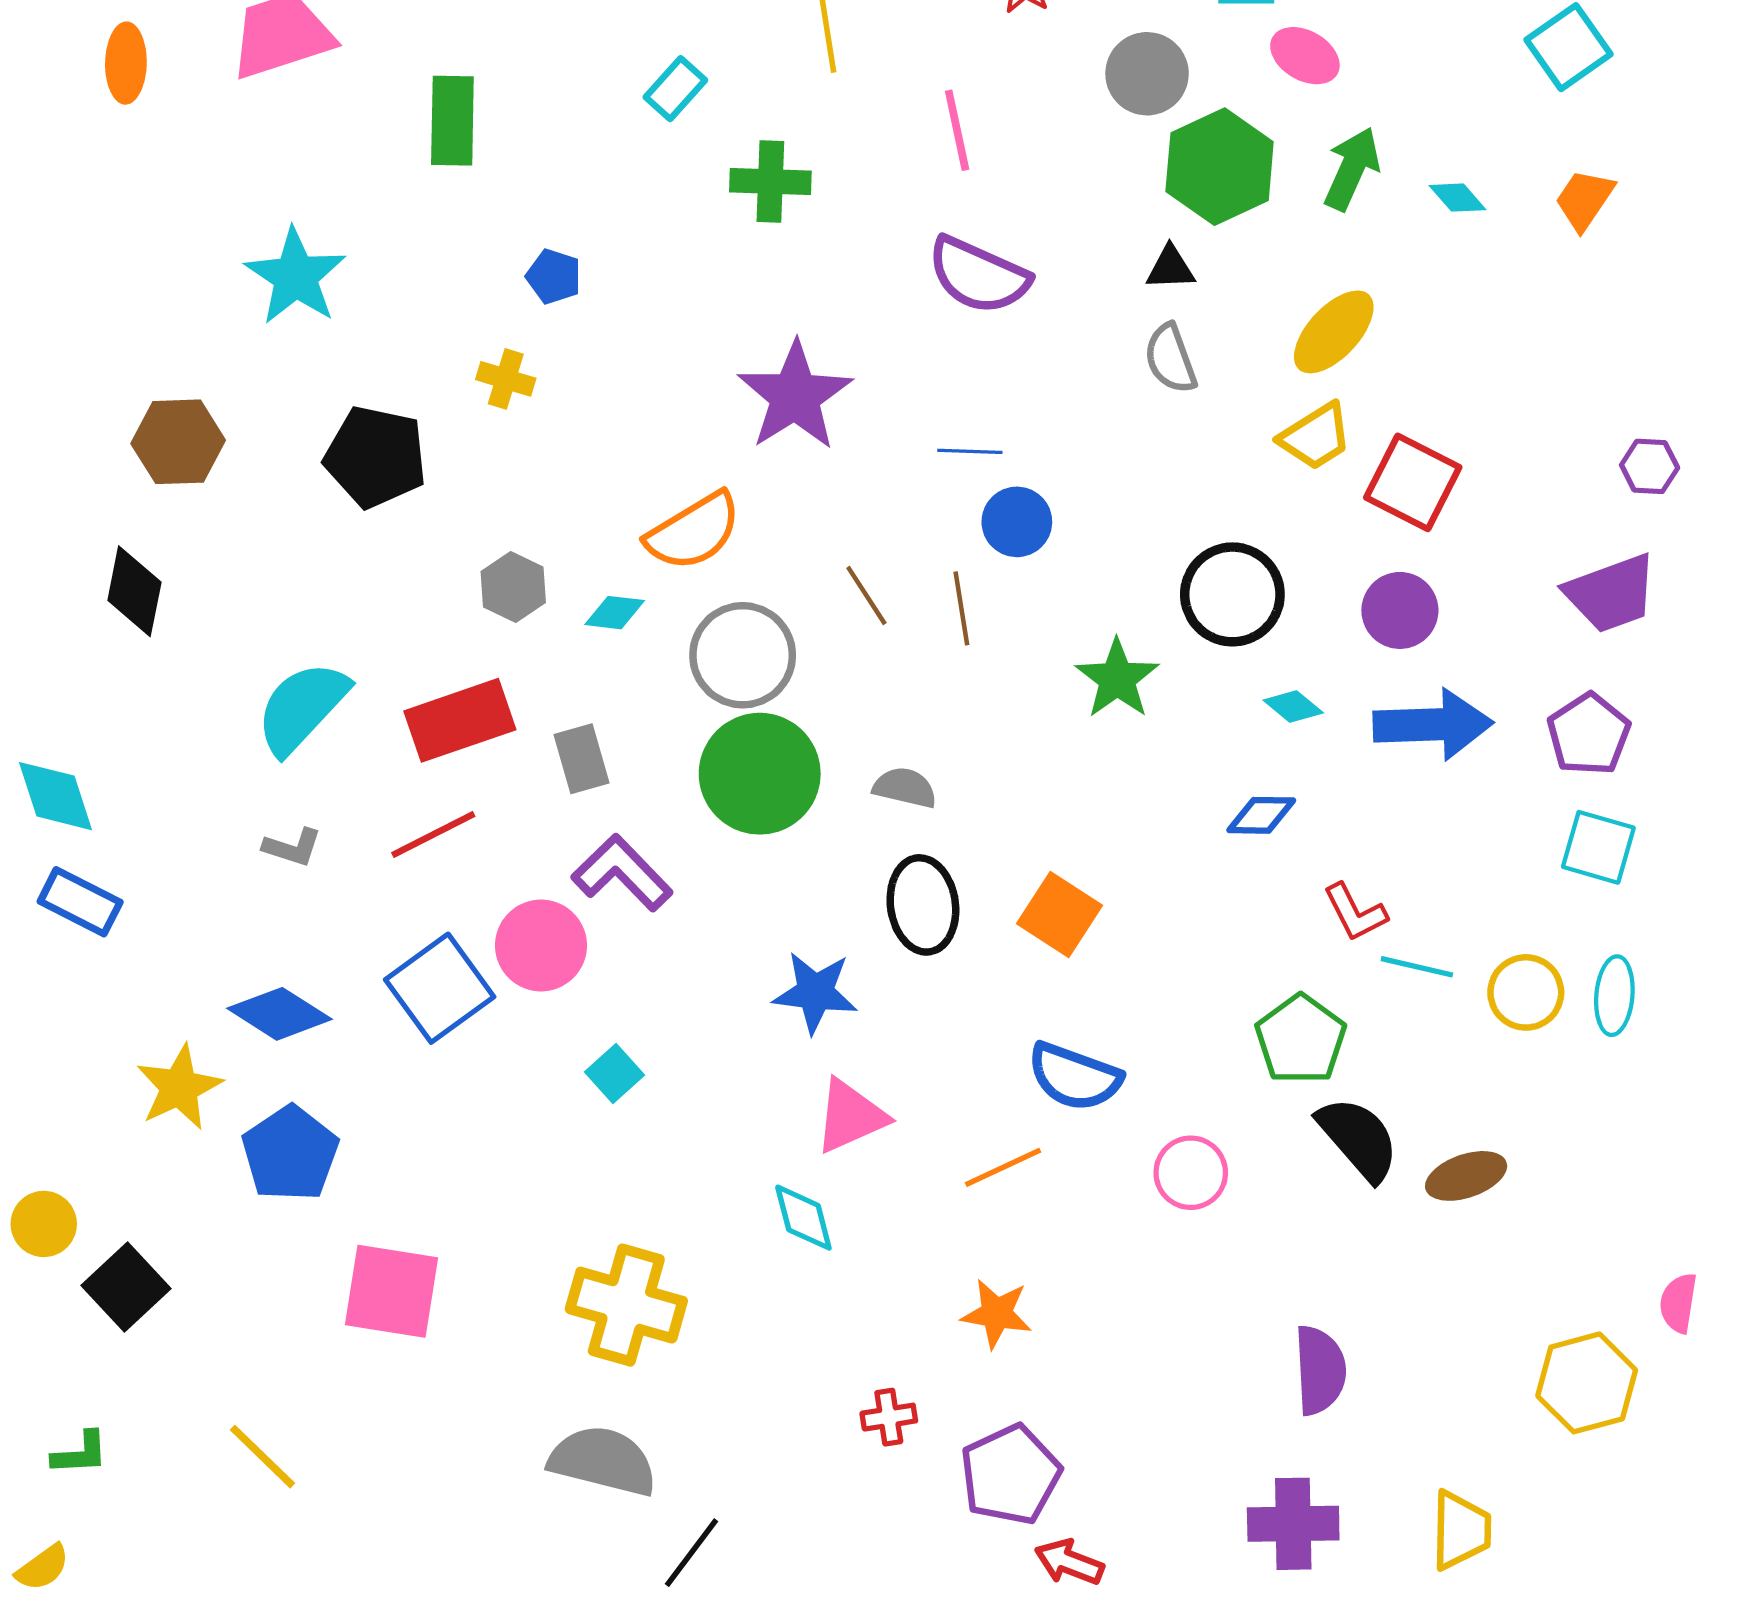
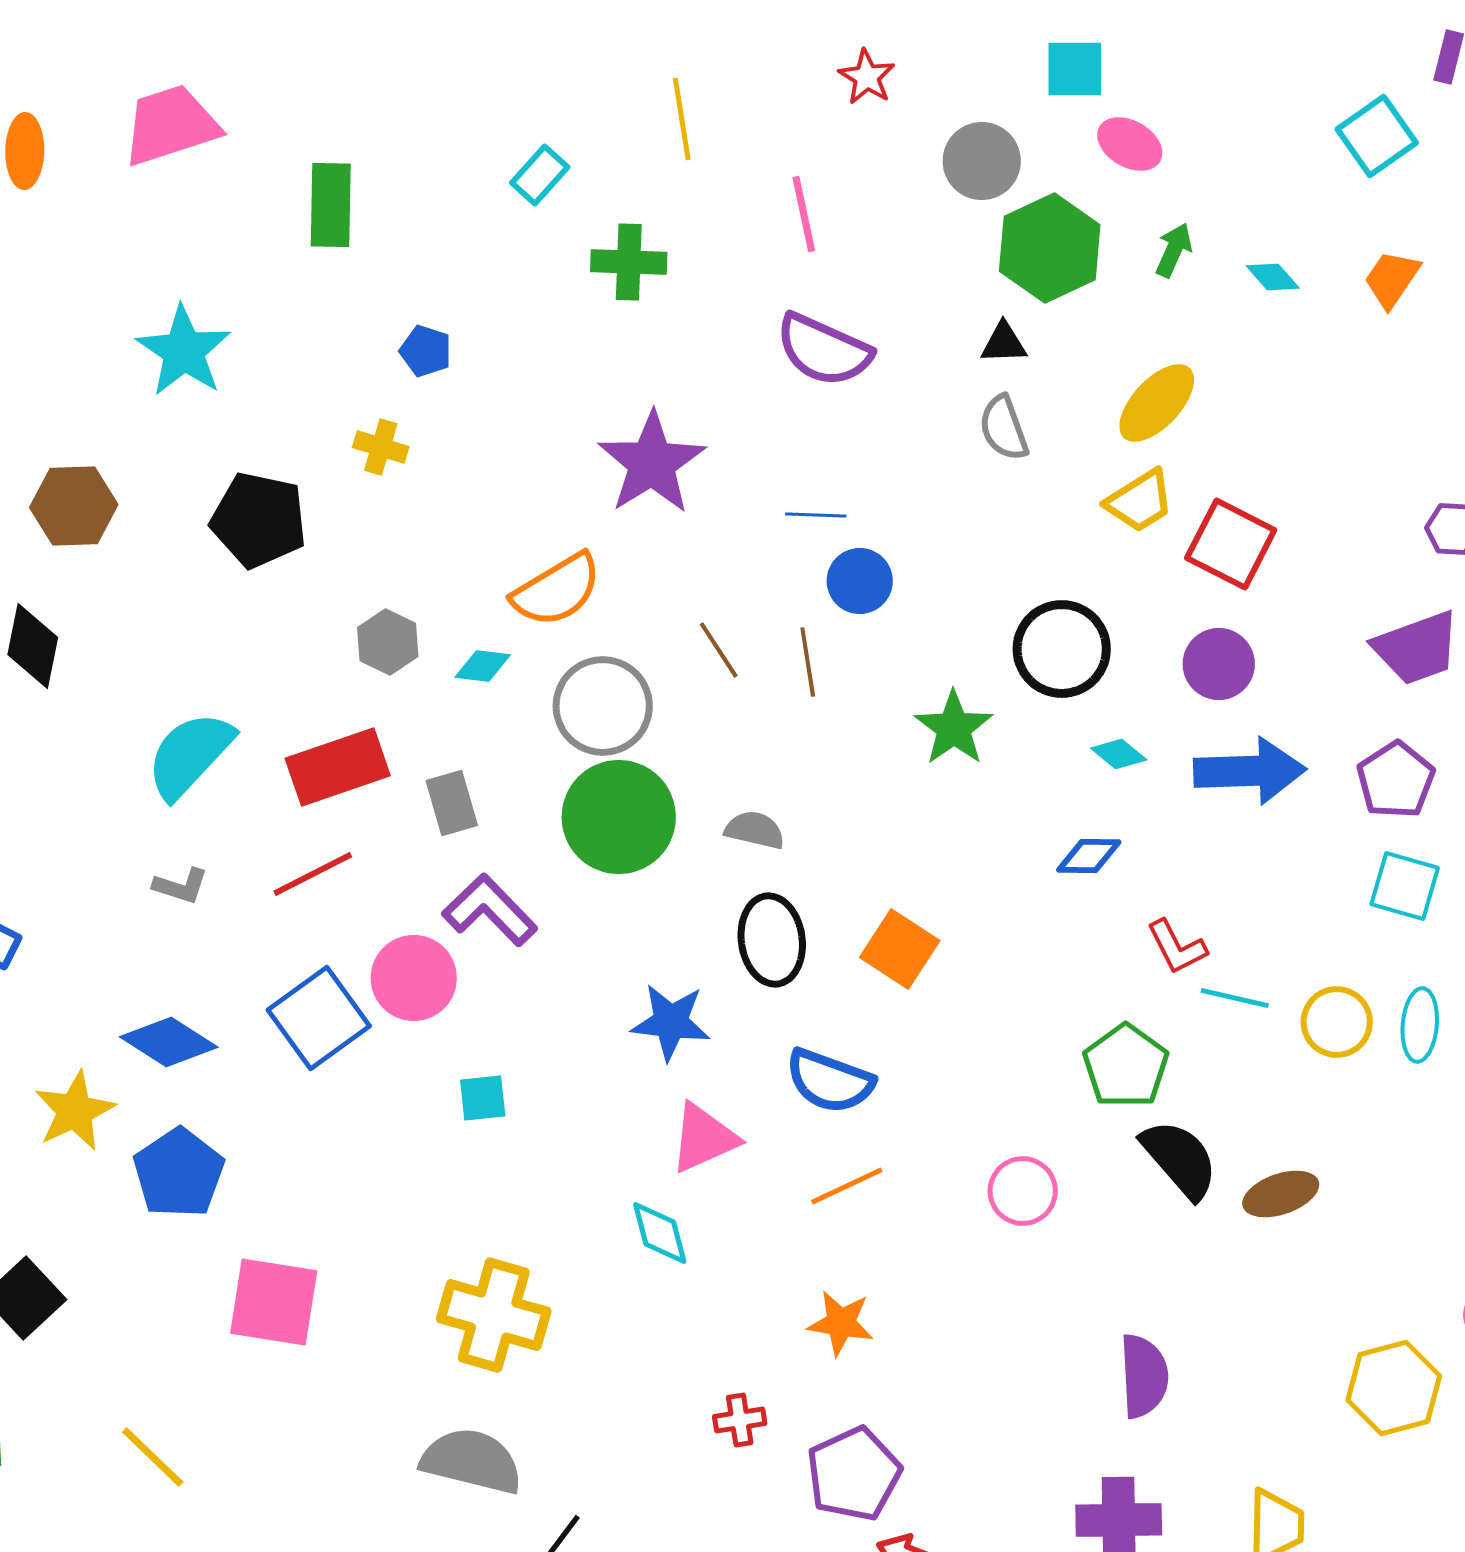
green arrow: (1352, 169) -> (1174, 250), size x0.7
cyan square: (615, 1074) -> (483, 1098), turned 36
blue semicircle: (1074, 1077) -> (830, 1081), moved

